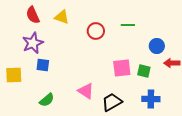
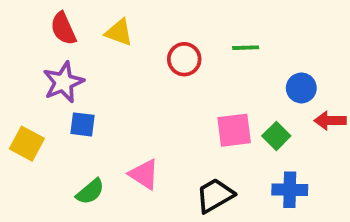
green square: (144, 71) -> (276, 136), turned 32
yellow square: (14, 75) -> (27, 144), turned 30
pink triangle: (86, 91) -> (144, 174), moved

